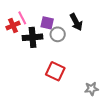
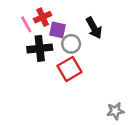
red cross: (13, 26) -> (43, 17), moved
red square: (55, 71) -> (70, 69), moved, turned 36

